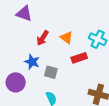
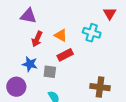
purple triangle: (24, 14) -> (28, 16), moved
red rectangle: (79, 58) -> (65, 55), moved

